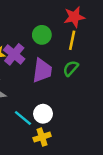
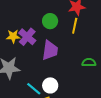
green semicircle: (71, 68) -> (89, 62), moved, turned 48

